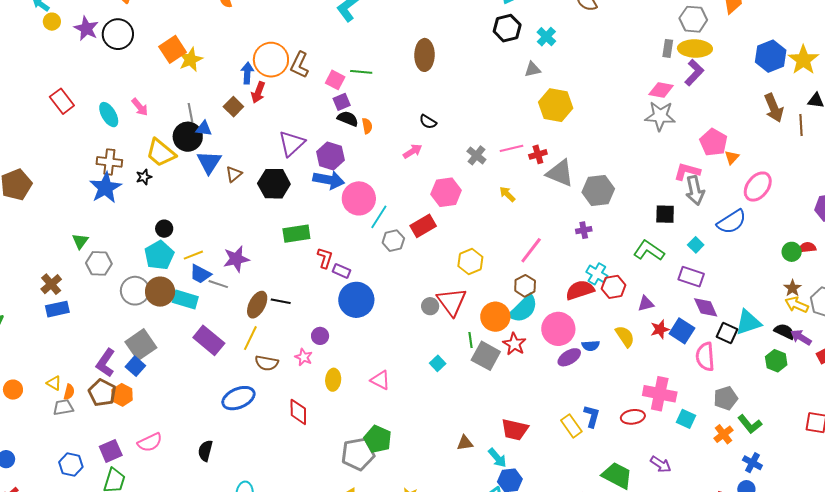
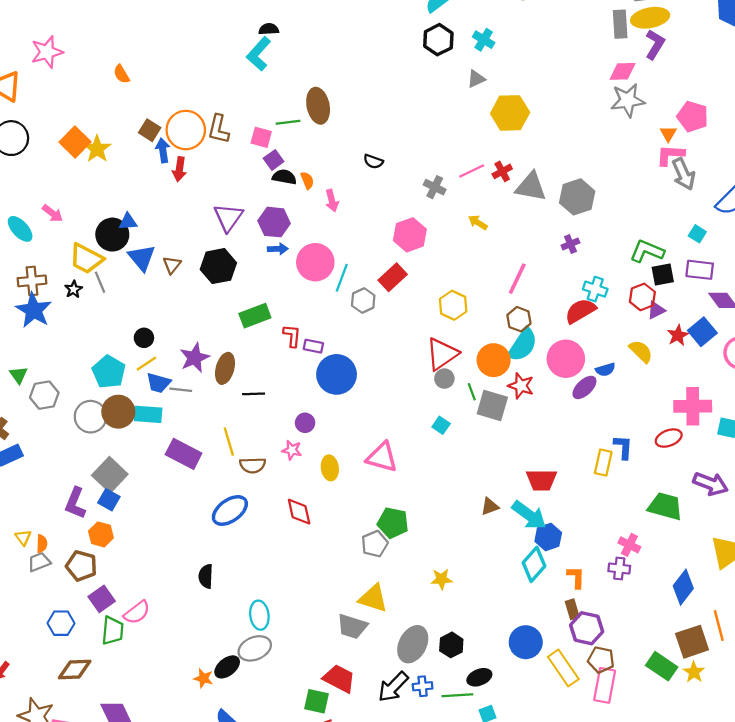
gray rectangle: (668, 48) -> (620, 24), size x1.4
brown ellipse: (425, 55) -> (318, 106), moved
brown square: (233, 107) -> (150, 130), moved
gray line: (190, 113) -> (100, 282), moved
pink arrow: (413, 151) -> (332, 201), moved, turned 120
orange triangle: (732, 157) -> (668, 134), moved
blue arrow: (329, 180) -> (278, 249), size x0.6
black square: (665, 214) -> (663, 275), moved
black circle: (164, 229) -> (144, 338), moved
red hexagon: (613, 287) -> (642, 297), moved
red triangle: (452, 302) -> (442, 354), turned 44
brown ellipse: (257, 305) -> (225, 368), moved
gray circle: (430, 306) -> (444, 379), moved
blue square: (682, 331) -> (702, 332), turned 30
yellow line: (250, 338) -> (229, 442), turned -30
pink triangle: (380, 380) -> (382, 457), size x1.4
yellow triangle: (54, 383) -> (23, 538), turned 35
brown pentagon: (102, 393) -> (81, 566), moved
yellow rectangle: (571, 426) -> (603, 463), turned 60
pink semicircle: (150, 442) -> (137, 612), moved
gray pentagon: (358, 454) -> (375, 544), size x0.7
cyan arrow: (497, 458) -> (529, 515), size x1.5
purple arrow: (661, 464) -> (711, 484), size x1.4

